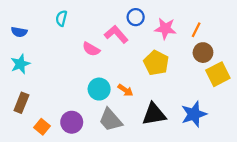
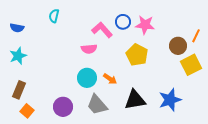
blue circle: (136, 17) -> (123, 22), moved
orange line: (196, 30) -> (196, 36), moved
pink semicircle: (91, 49) -> (89, 49), moved, turned -35
orange square: (42, 127) -> (27, 111), moved

